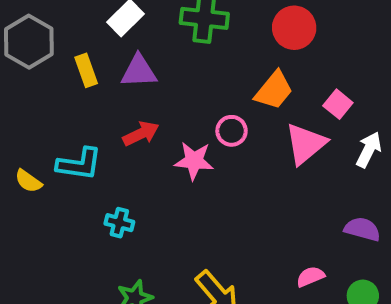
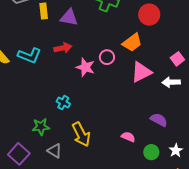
pink square: (338, 104) -> (177, 59), moved
white arrow: (369, 150) -> (171, 82), turned -132
cyan cross: (119, 223) -> (63, 103), moved
pink semicircle: (310, 277) -> (128, 137), turned 32

